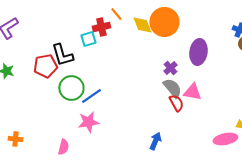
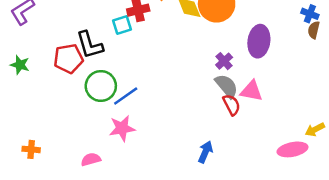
pink semicircle: (63, 147) -> (91, 159), turned -119

